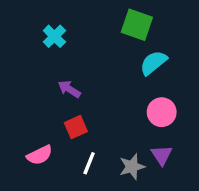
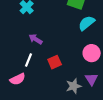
red square: (76, 127) -> (55, 62), moved
white line: (89, 163) -> (29, 60), moved

